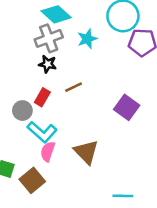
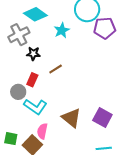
gray cross: (49, 38) -> (19, 35), moved
purple square: (127, 107) -> (102, 117), moved
pink semicircle: (48, 151) -> (42, 131), moved

